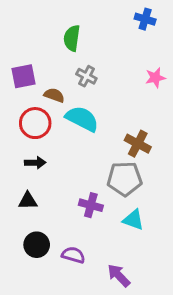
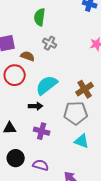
cyan semicircle: (82, 119) -> (47, 85), moved, turned -65
brown cross: (138, 144) -> (85, 89), turned 30
black arrow: (35, 163) -> (36, 106), moved
purple cross: (91, 205) -> (42, 131), moved

